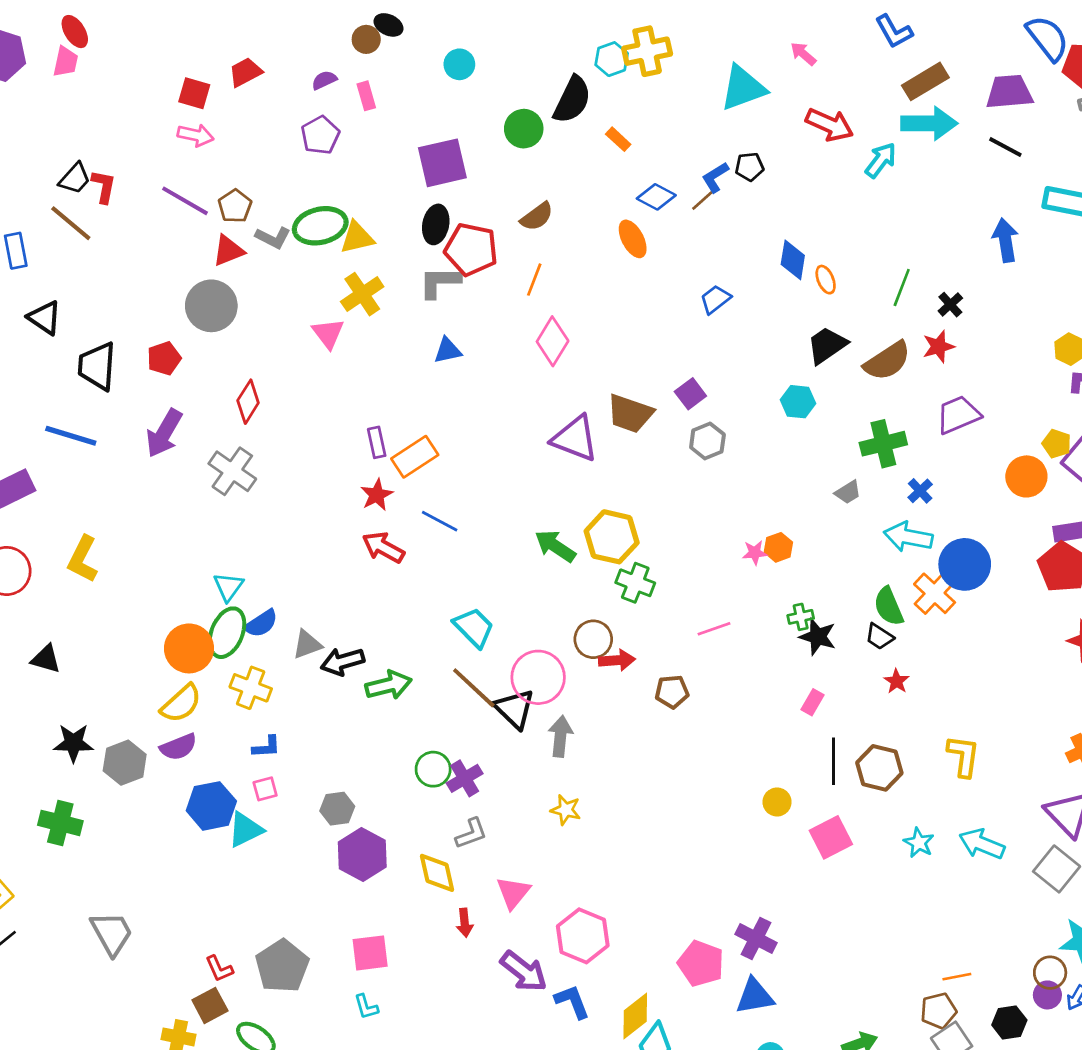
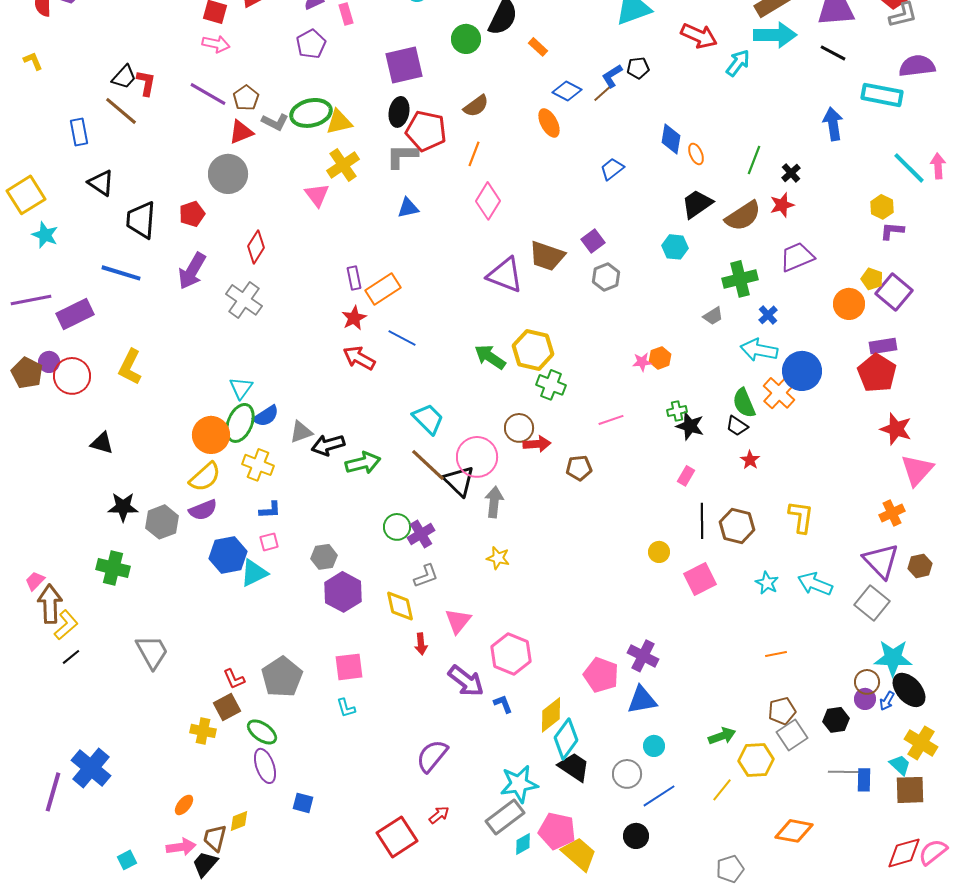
orange line: (957, 977) -> (776, 654), moved
blue L-shape: (572, 1002) -> (503, 704), size x0.7

